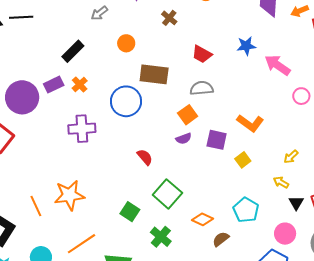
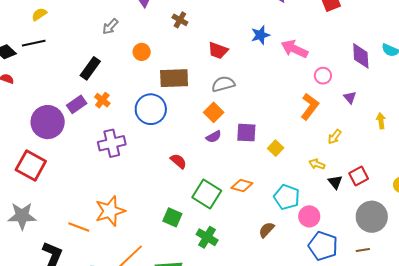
orange L-shape: (250, 123) -> (310, 107), moved, turned -80
yellow arrow: (291, 157) -> (335, 137), moved
orange line: (36, 206) -> (79, 227), turned -35
orange diamond: (203, 219) -> (242, 186), moved
pink circle: (285, 234) -> (309, 216), moved

